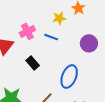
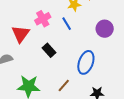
blue line: (51, 37) -> (67, 24), turned 40

